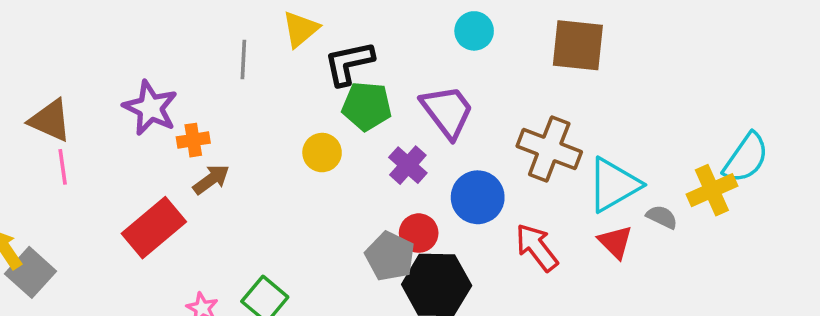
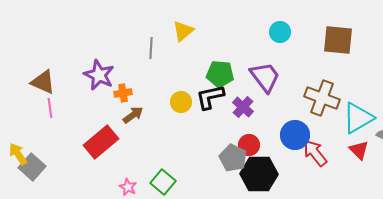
black L-shape: (349, 63) -> (210, 97), moved
yellow circle: (322, 153) -> (181, 102), moved
blue circle: (478, 197) -> (295, 135), moved

